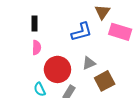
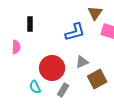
pink semicircle: (37, 48) -> (16, 47), moved

